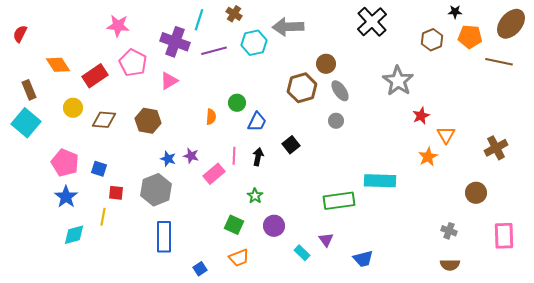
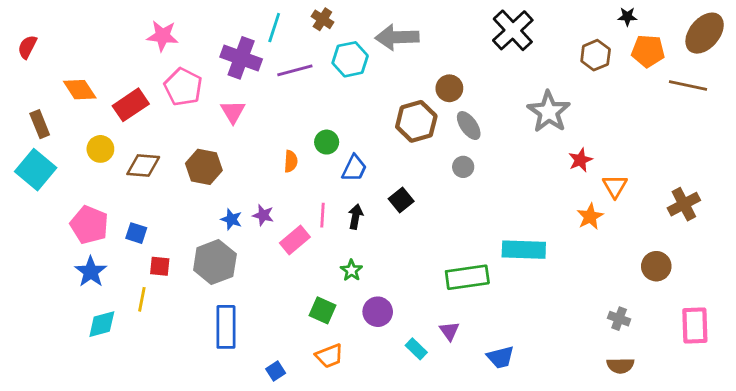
pink triangle: (169, 81) -> (233, 112), turned -30

